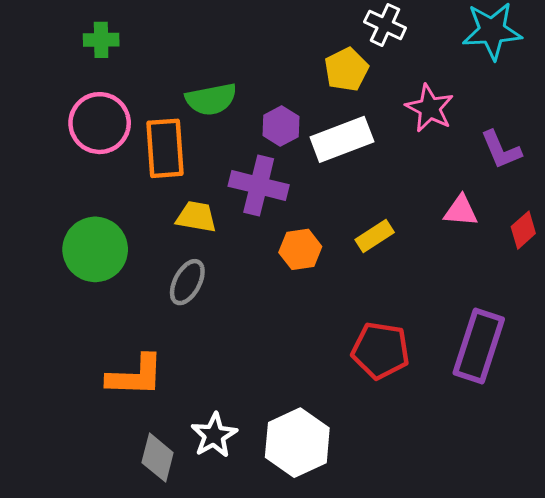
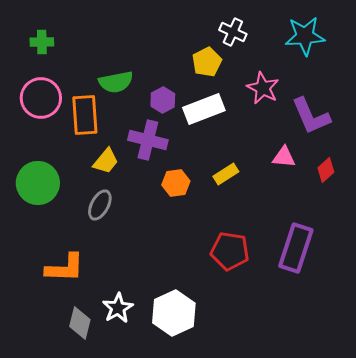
purple L-shape: (501, 150) -> (311, 116), size x1.4
yellow trapezoid: (196, 217) -> (106, 161), turned 120

